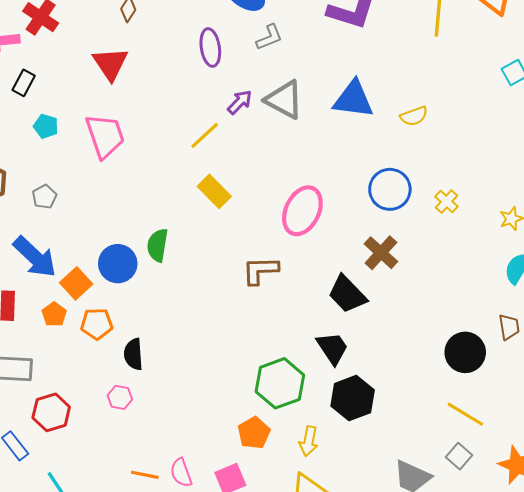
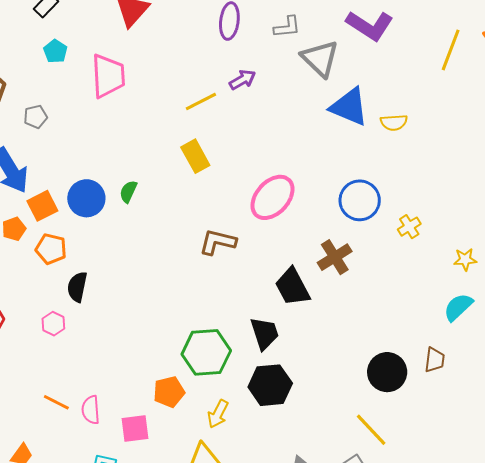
gray triangle: (284, 100) -> (320, 59), moved
yellow semicircle: (414, 116) -> (394, 122), moved
green semicircle: (158, 245) -> (128, 192), size x0.7

